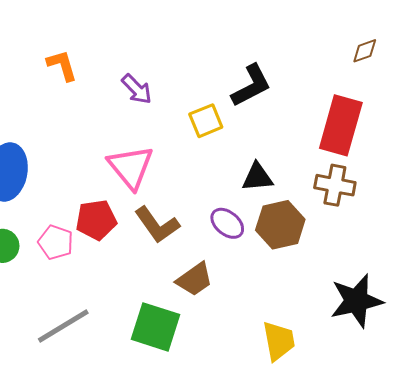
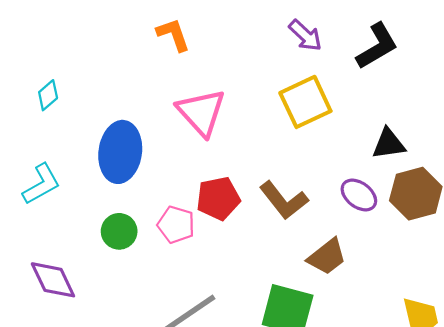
purple arrow: (137, 89) -> (305, 35), moved
yellow square: (206, 121) -> (305, 102), moved, size x1.4
pink triangle: (131, 167) -> (201, 112), moved

